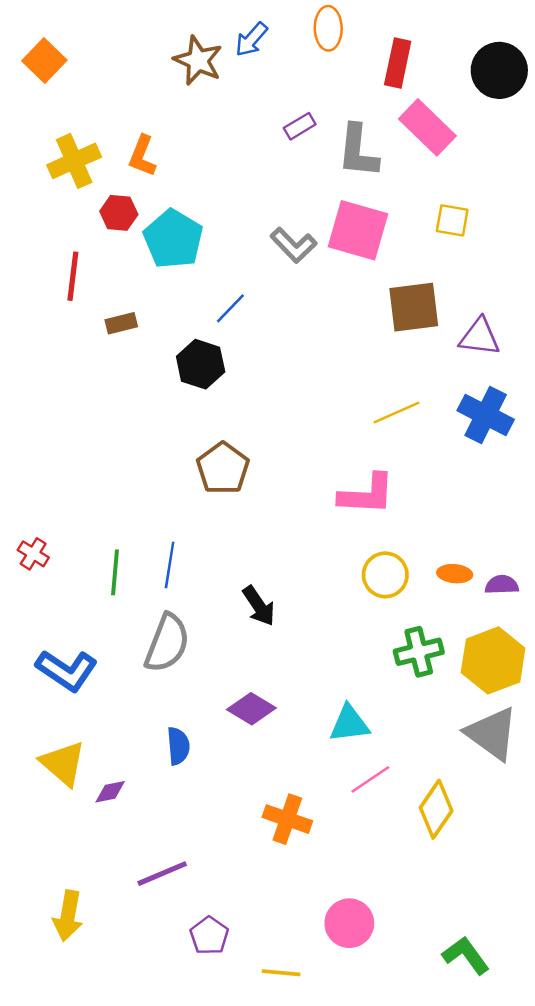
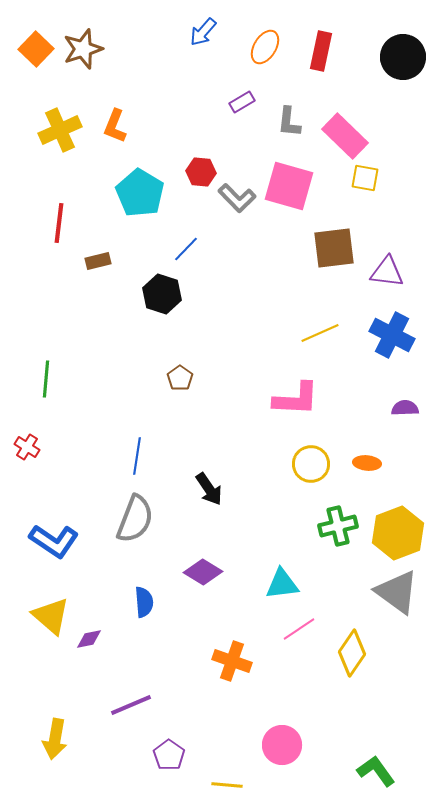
orange ellipse: (328, 28) -> (265, 47), moved, turned 32
brown star: (198, 60) -> (83, 49), moved, turned 30
pink rectangle: (427, 127) -> (345, 136), moved
gray L-shape: (358, 151) -> (289, 122), size x0.7
red hexagon: (119, 213) -> (201, 172), moved
brown pentagon: (223, 468) -> (180, 378), size x0.6
green line: (115, 572) -> (46, 379), moved
purple semicircle: (502, 585) -> (405, 408), moved

